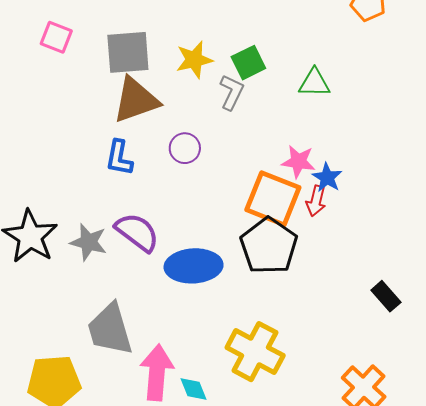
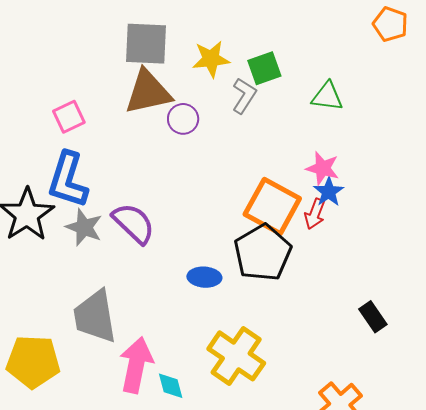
pink square: (56, 37) -> (69, 117), moved, turned 36
purple circle: (185, 148) -> (183, 119), moved
blue L-shape: (119, 158) -> (68, 180), moved, size x1.5
pink star: (298, 162) -> (323, 168), moved
blue ellipse: (194, 266) -> (204, 277), moved, size x0.6

